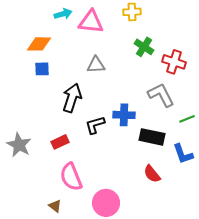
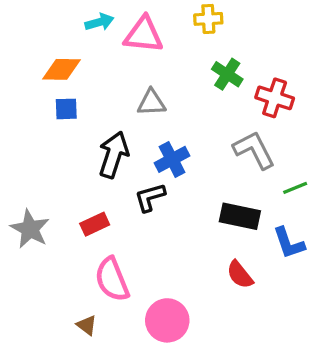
blue cross: (124, 115) -> (172, 159), moved, turned -30

